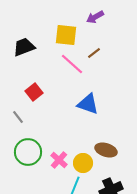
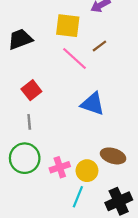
gray line: (18, 117) -> (29, 122), moved, turned 32
pink cross: (59, 160) -> (60, 167), turned 30

